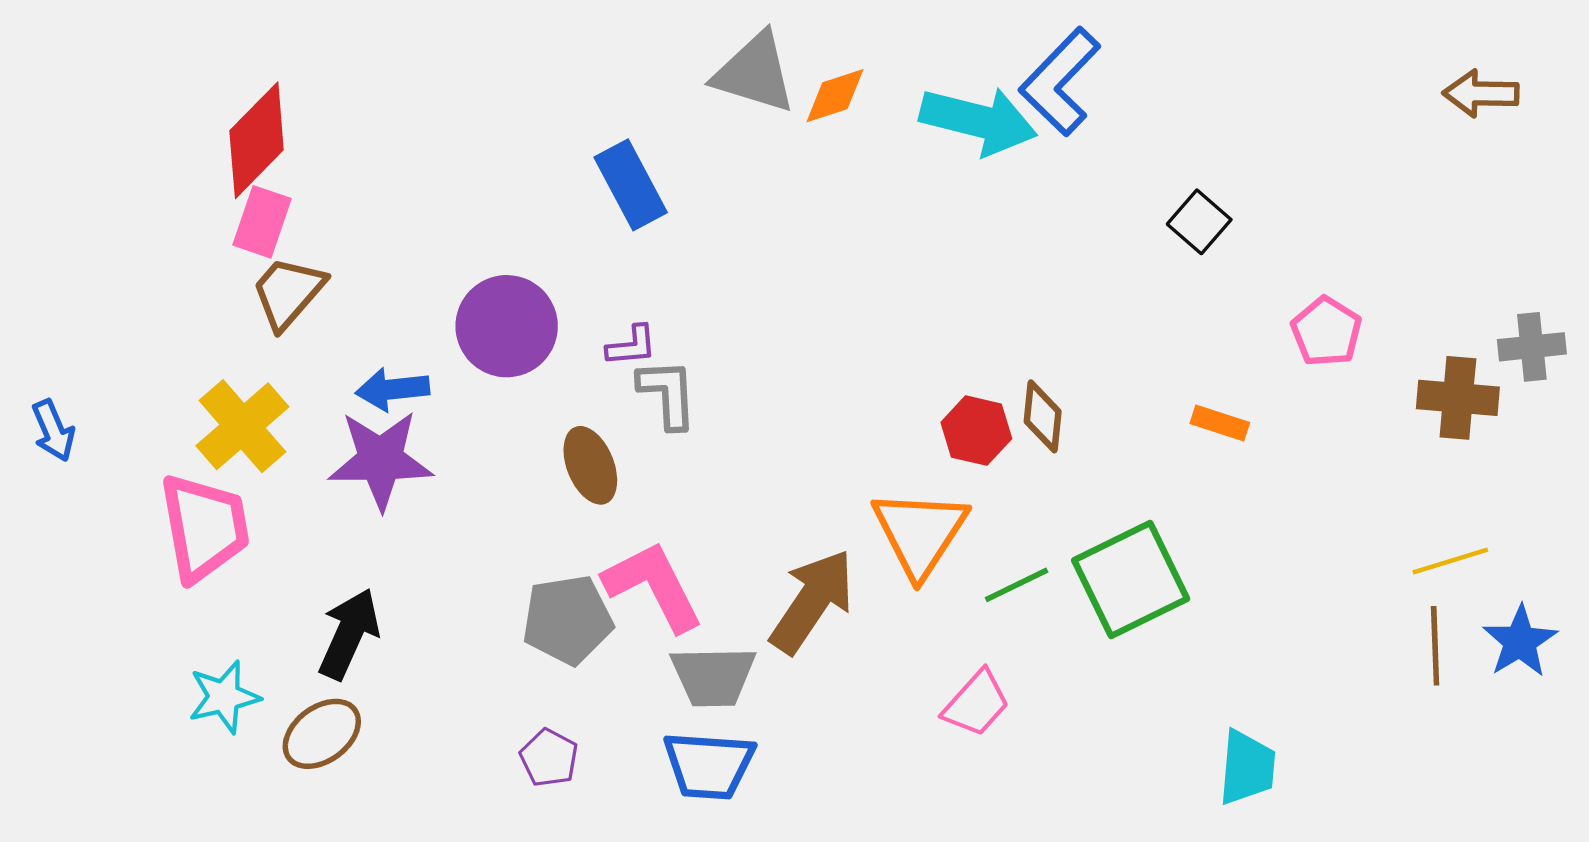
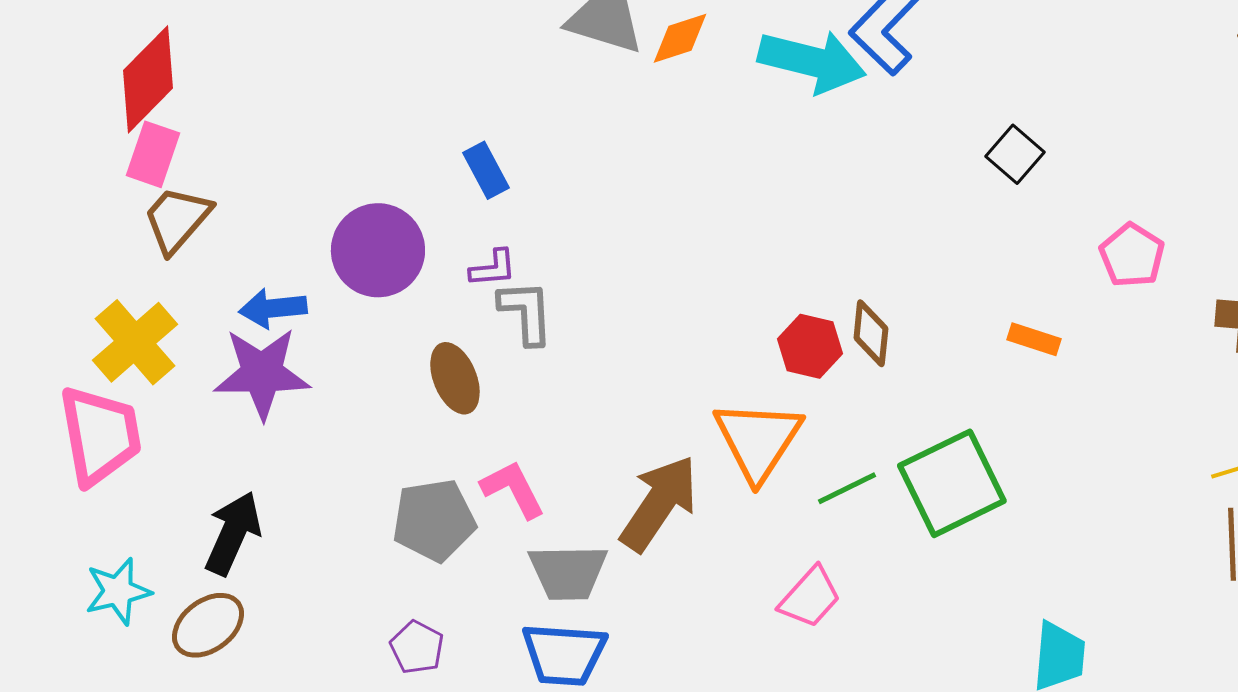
blue rectangle: (631, 185) -> (486, 170), moved, size x0.7
pink L-shape: (653, 586) -> (513, 489), size x0.7

